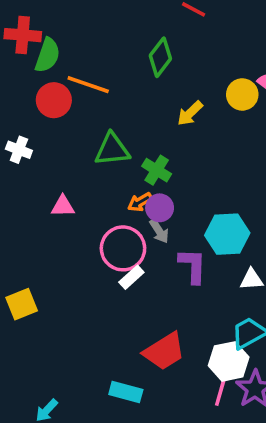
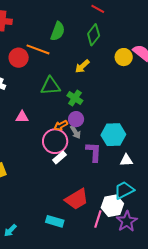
green semicircle: (47, 55) -> (58, 31), moved
green diamond: (160, 57) -> (94, 35), moved
yellow arrow: (190, 113) -> (82, 66), moved
orange arrow: (140, 202) -> (61, 125), moved
pink line: (221, 390) -> (98, 219), moved

